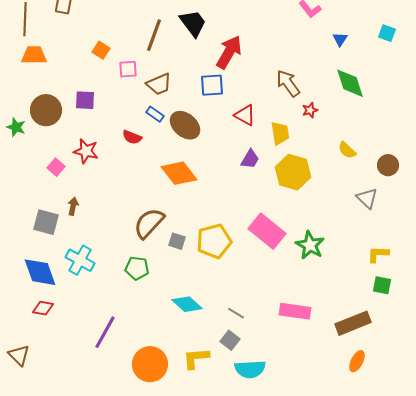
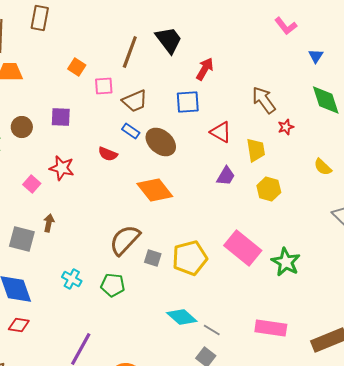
red arrow: (229, 52) -> (205, 69), size x0.7
brown circle: (46, 110) -> (22, 127), size x0.7
yellow hexagon: (293, 172) -> (269, 189), size x0.7
cyan cross: (80, 260) -> (72, 279), moved, size x0.7
cyan diamond: (187, 304) -> (182, 317), moved

